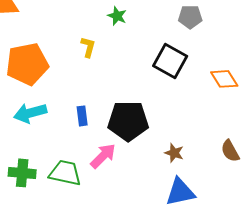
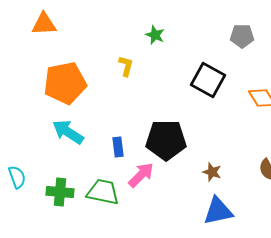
gray pentagon: (190, 17) -> (242, 36), moved
cyan arrow: (30, 113) -> (68, 132), turned 48
blue rectangle: (82, 116) -> (118, 147), moved

